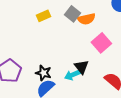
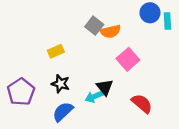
yellow rectangle: (43, 16) -> (56, 51), moved
black star: (43, 73) -> (60, 84), moved

